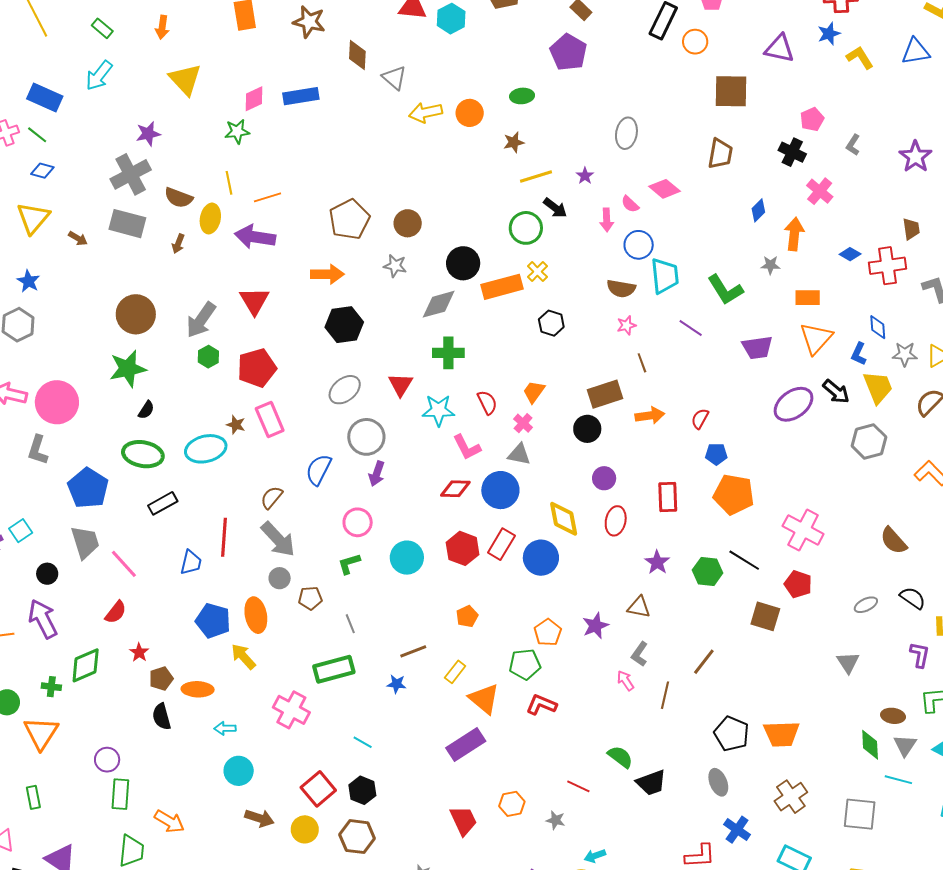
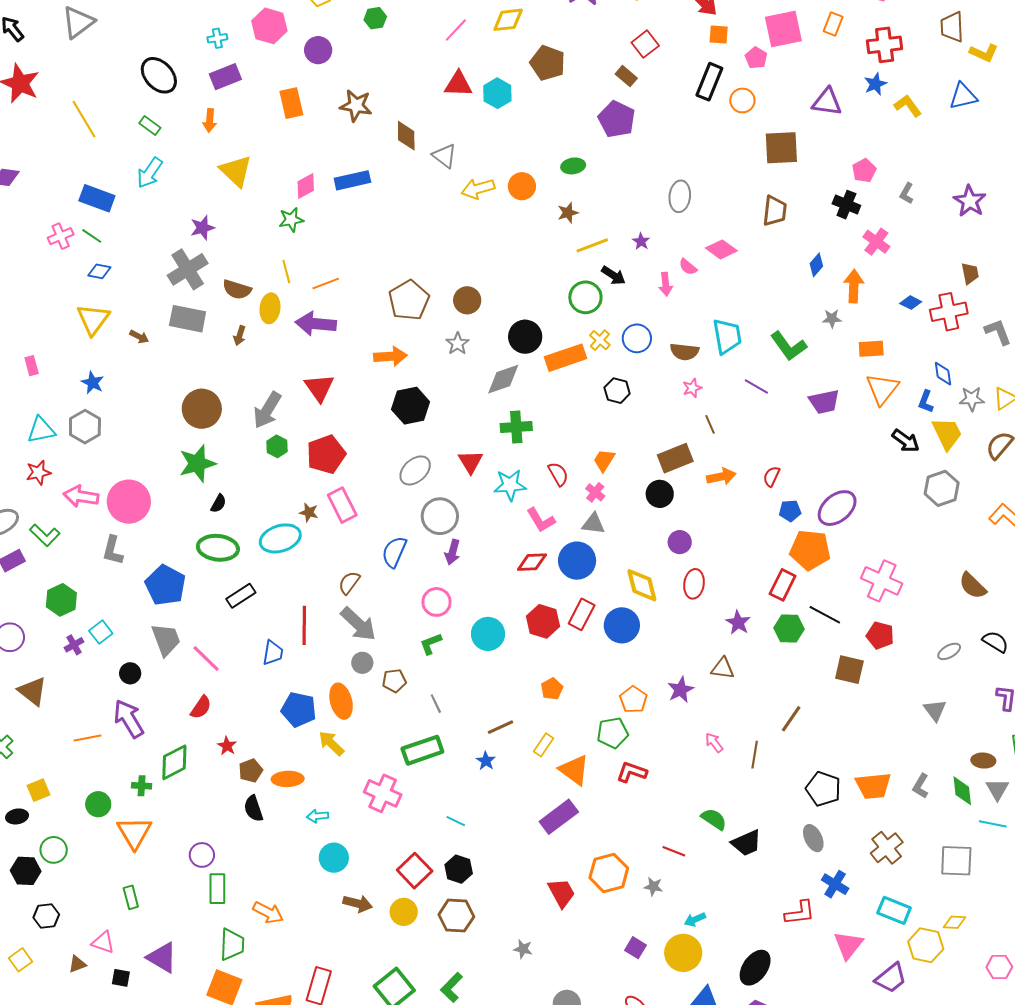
blue circle: (639, 245) -> (637, 338), moved
gray star: (395, 266) -> (457, 344), turned 30
purple ellipse: (793, 404) -> (837, 508), moved
red rectangle: (668, 497) -> (783, 585), moved, turned 32
gray L-shape: (640, 654) -> (921, 786), moved
blue star: (396, 684) -> (486, 761), turned 30
orange hexagon: (512, 804) -> (609, 873), size x1.5

